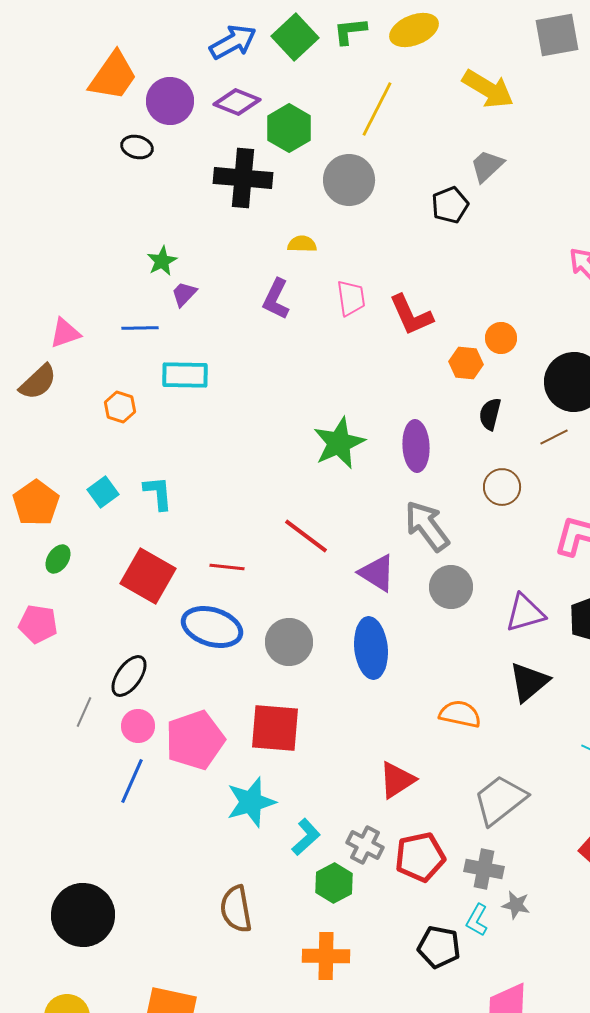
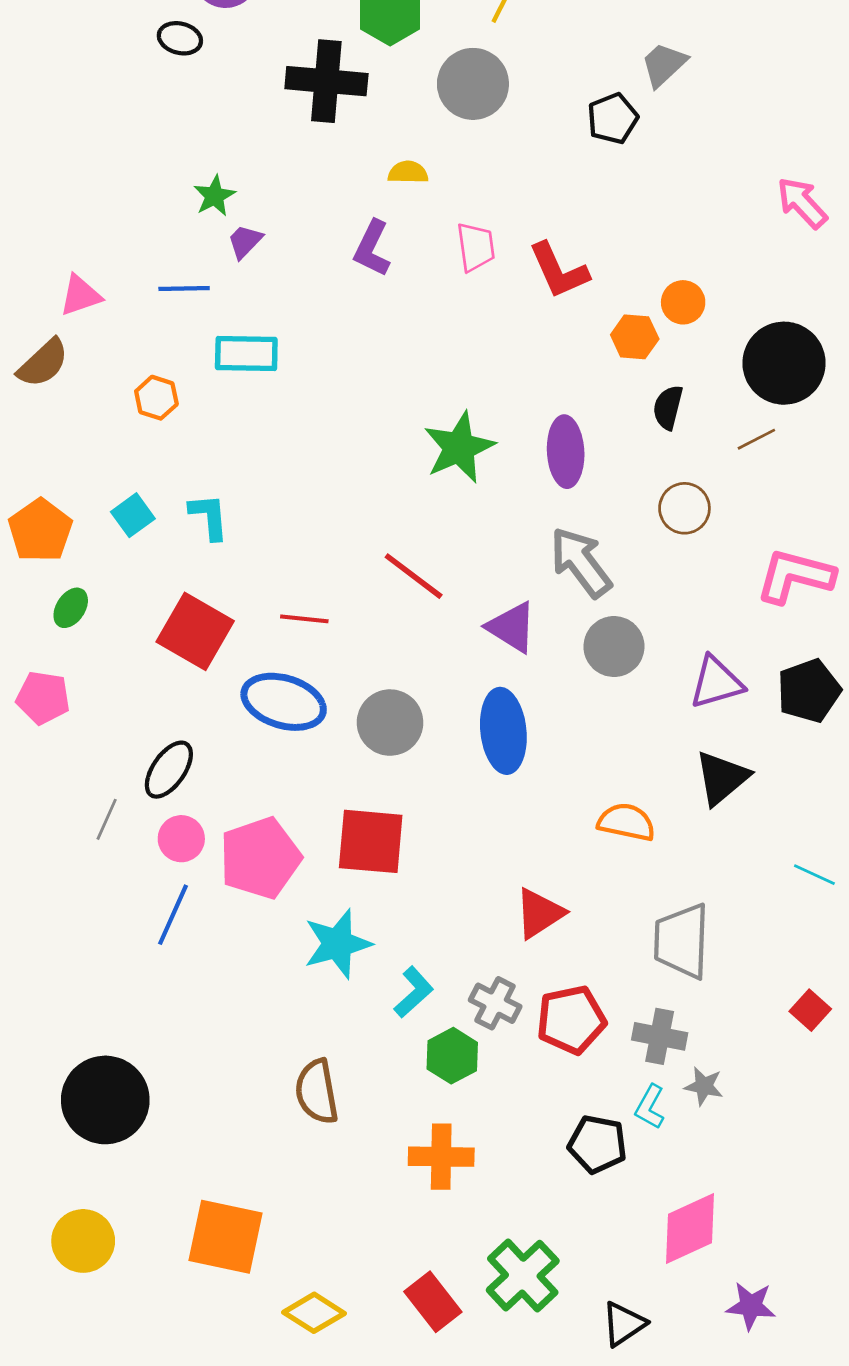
gray trapezoid: (500, 800) -> (682, 941), turned -50

